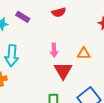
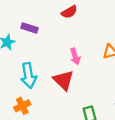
red triangle: (63, 71) -> (63, 80), moved

